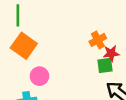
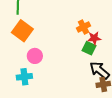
green square: (105, 65) -> (89, 48), turned 32

